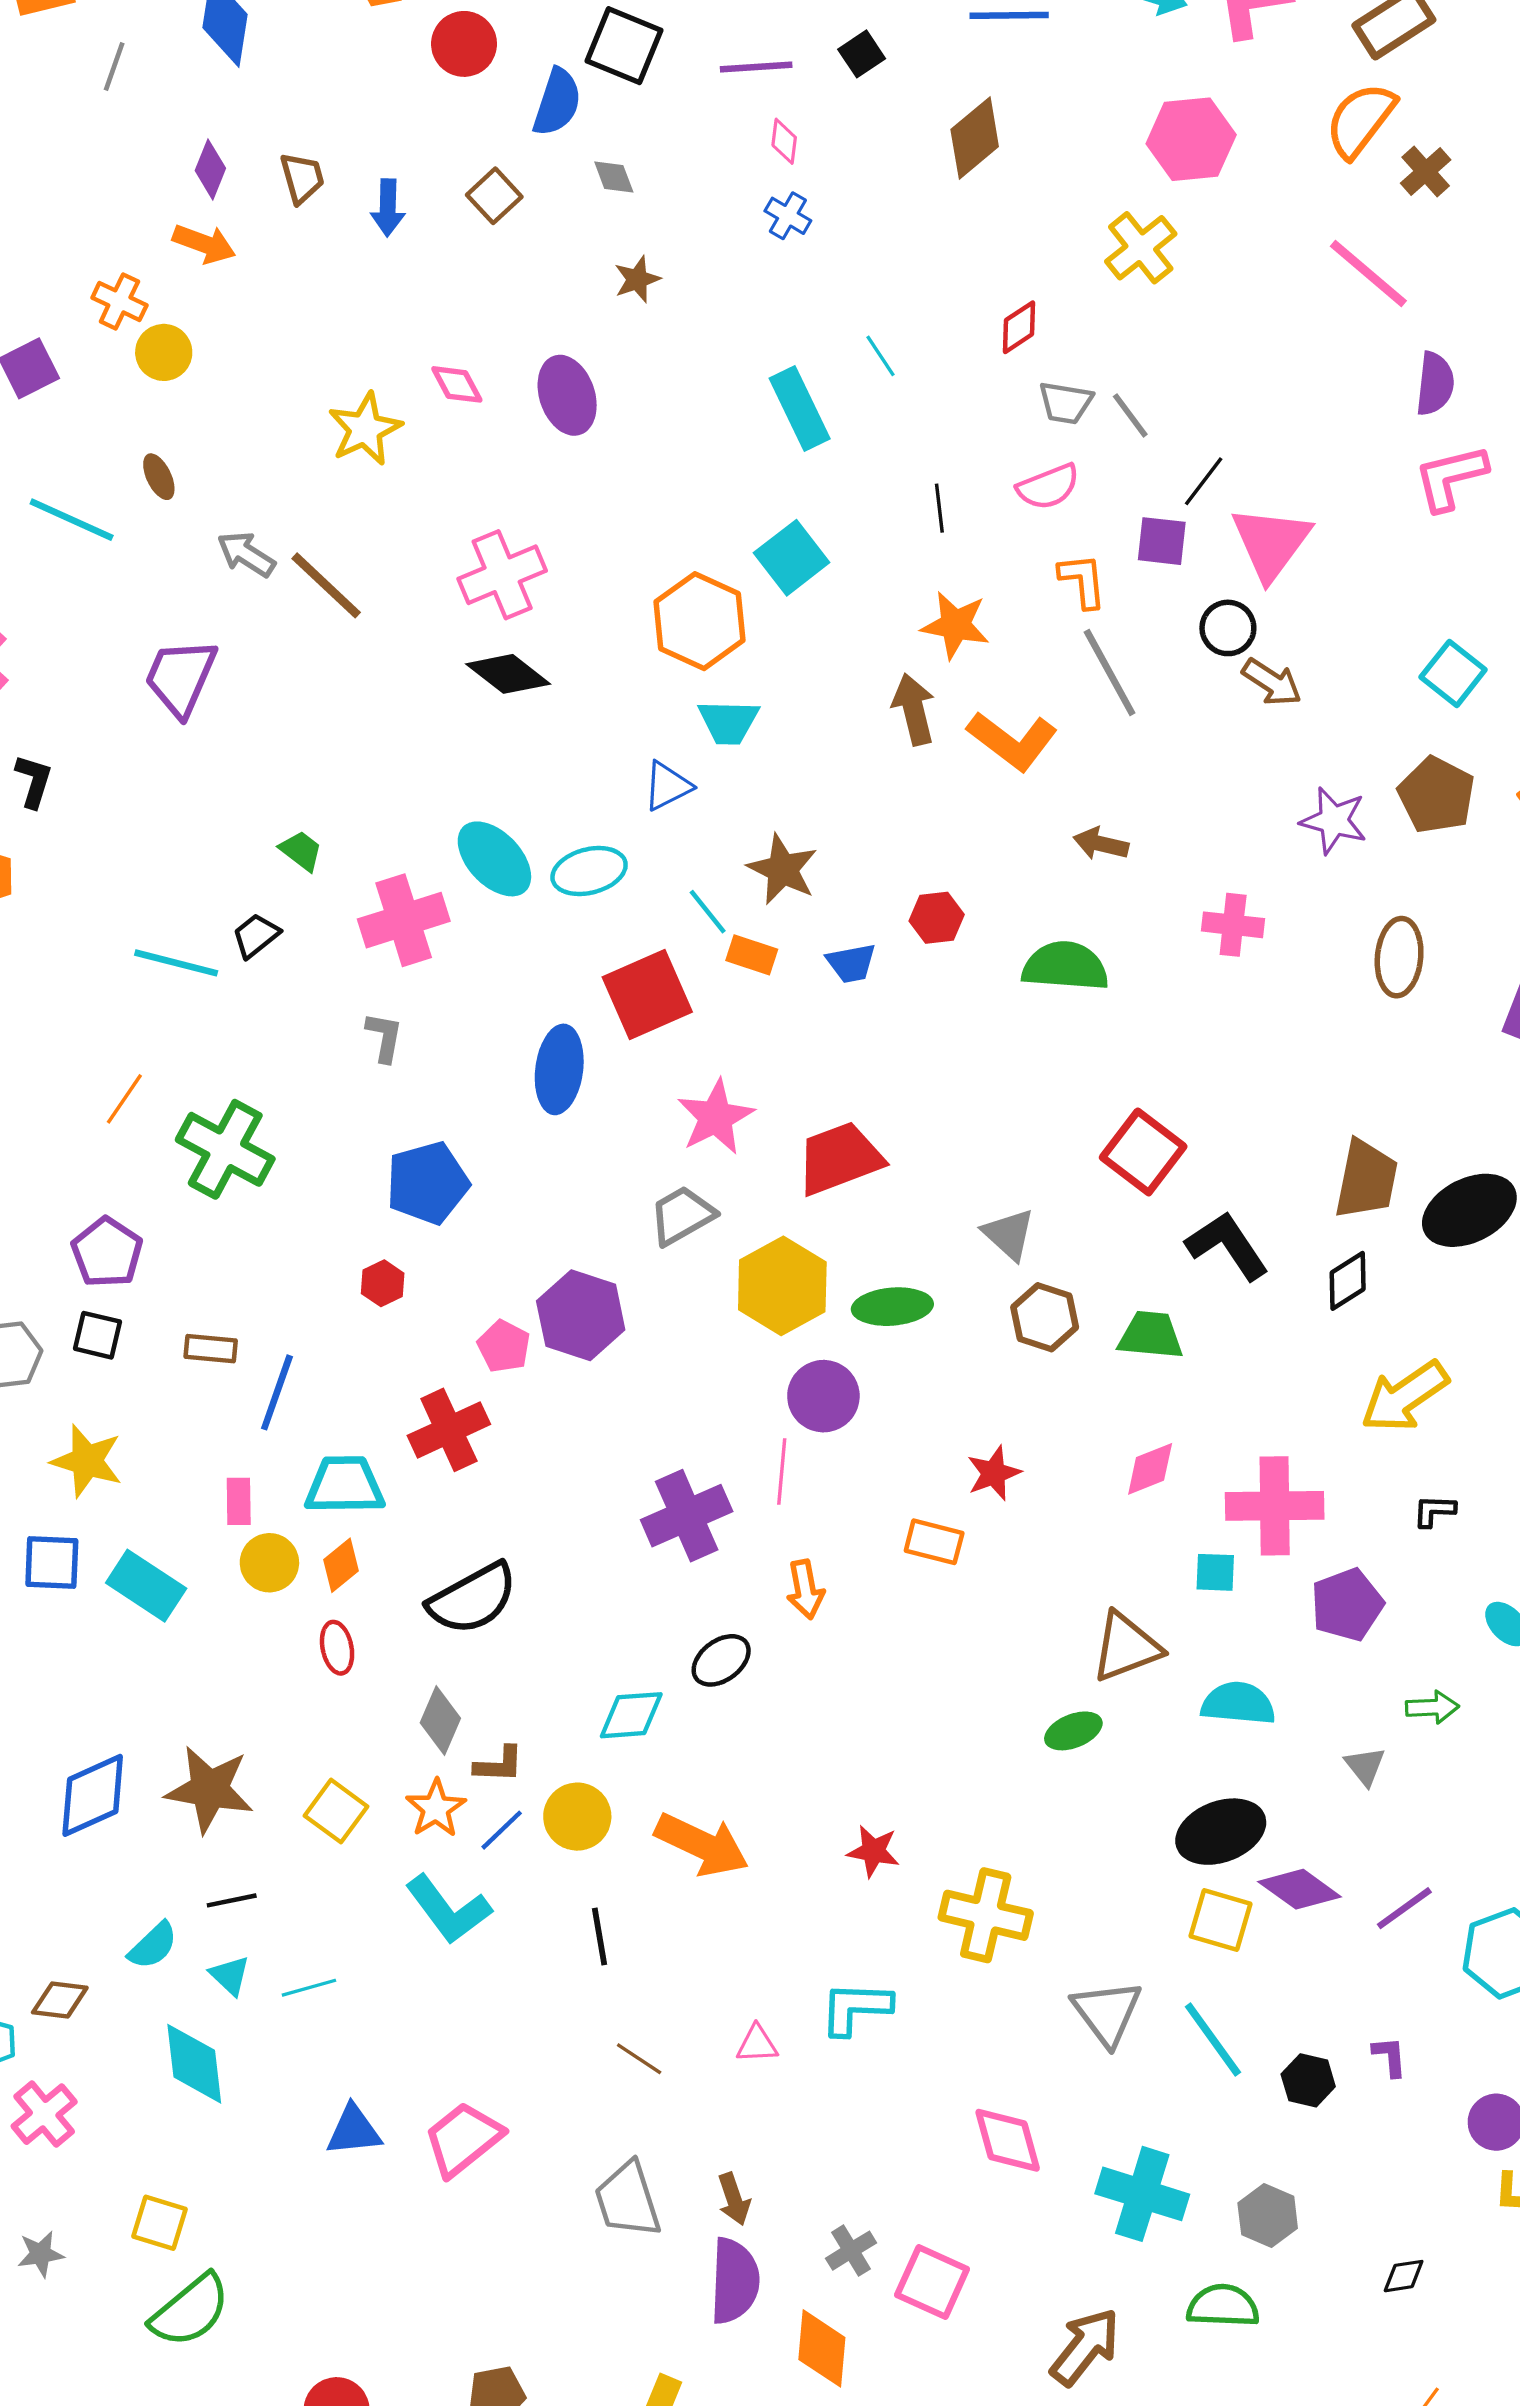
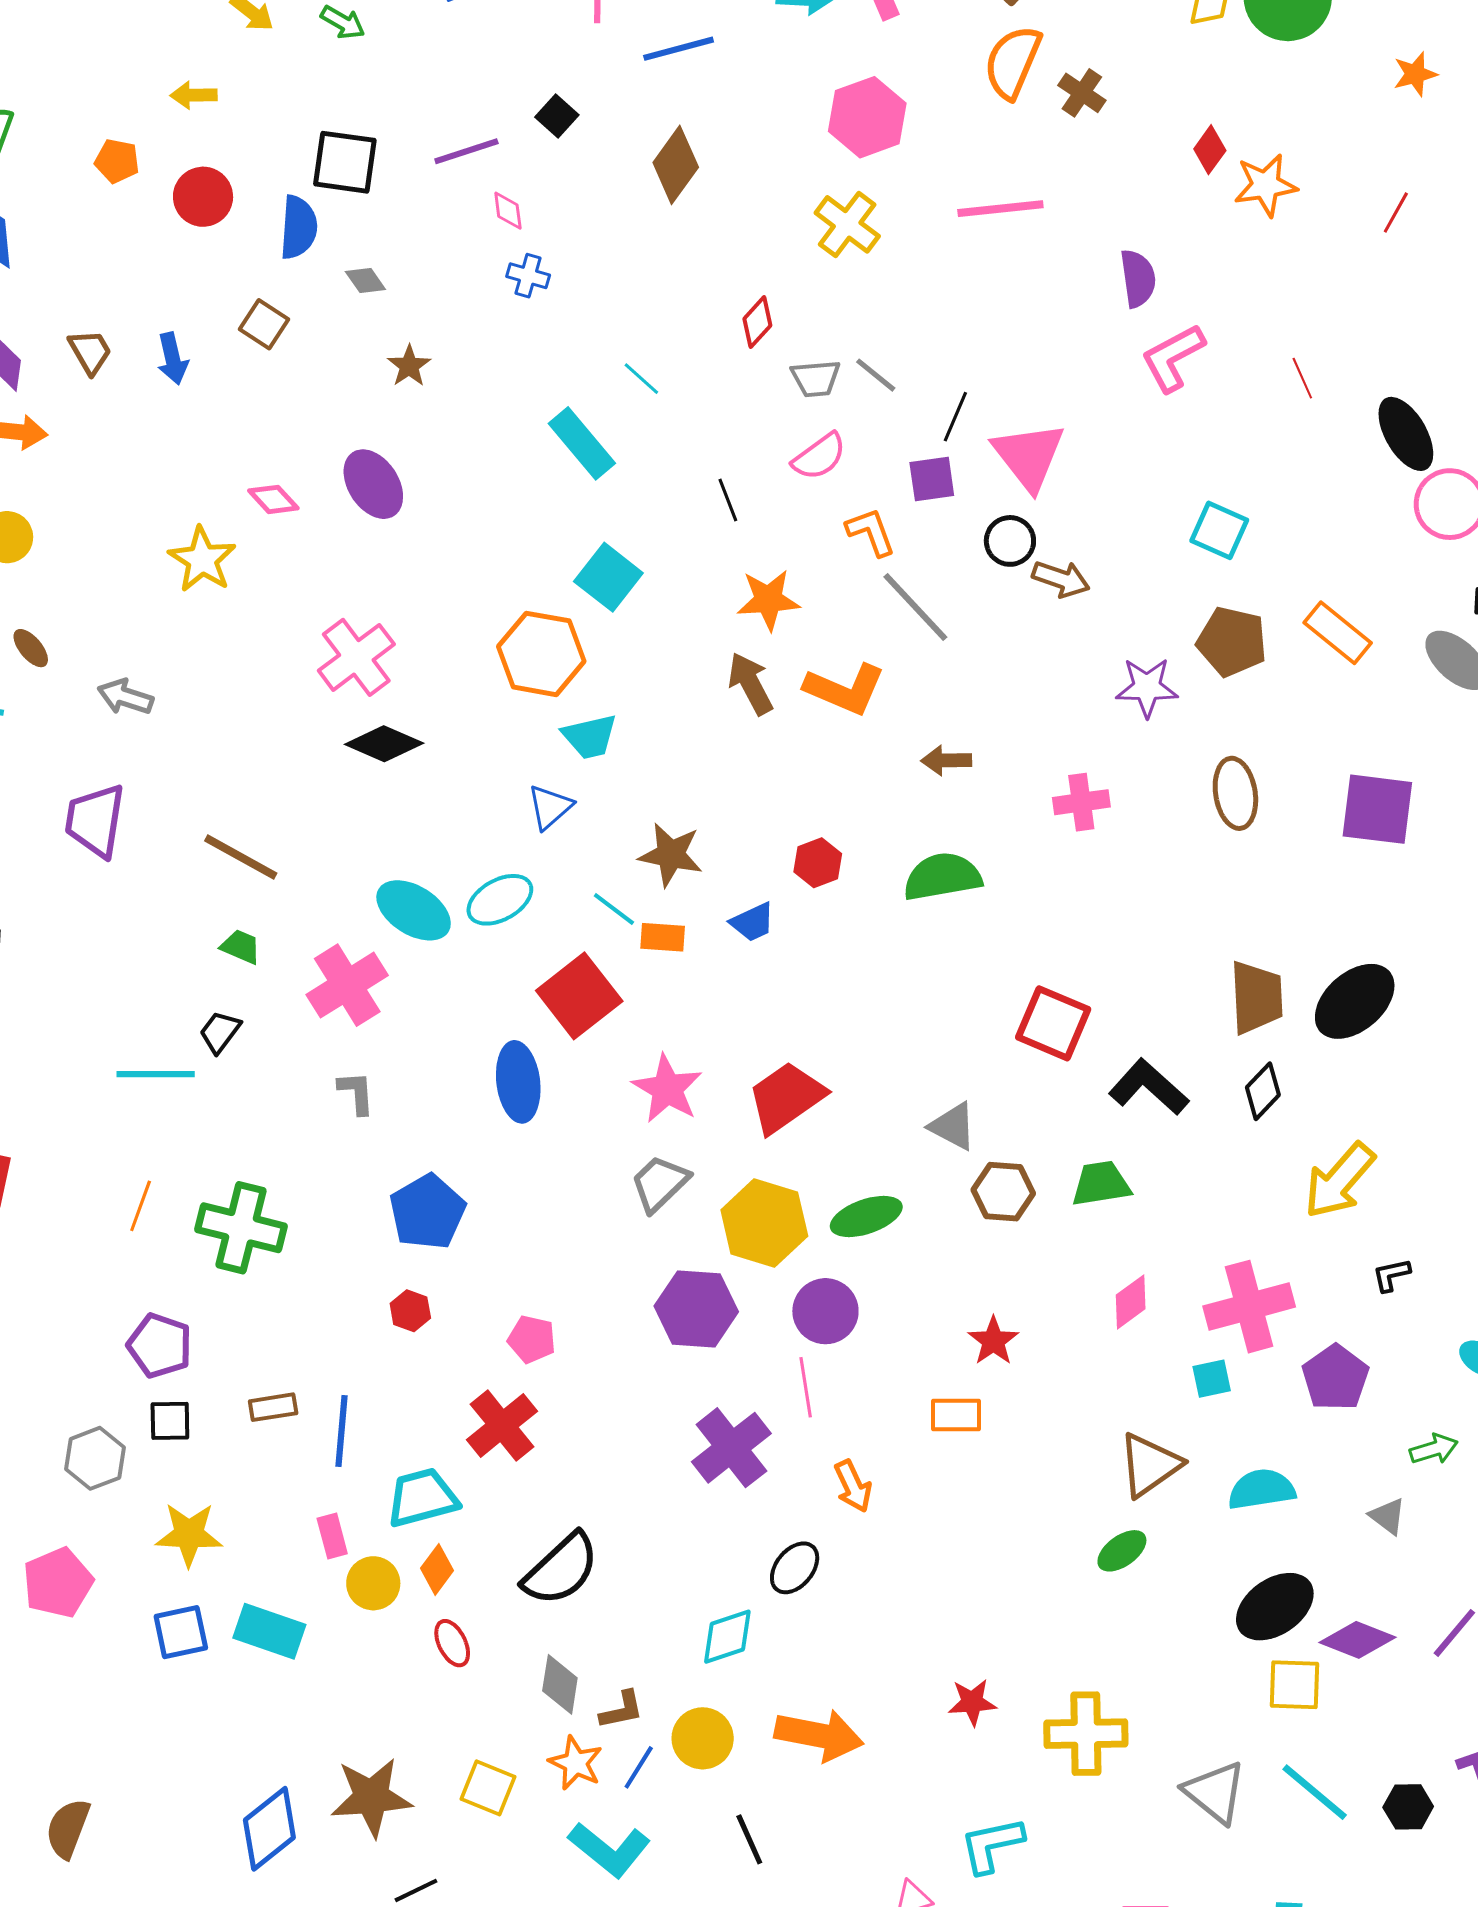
pink line: (1368, 274) -> (1000, 209), moved, turned -32
brown line: (326, 585) -> (241, 857), moved
purple hexagon: (581, 1315) -> (696, 1309), moved

